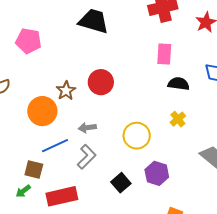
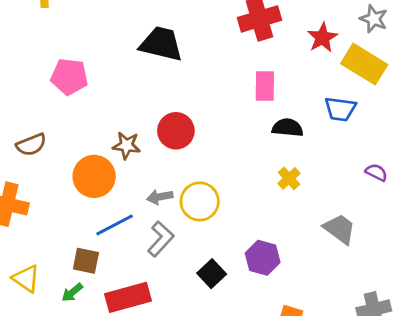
brown star: (66, 91) -> (127, 145), turned -30
yellow circle: (137, 136) -> (200, 201), moved

